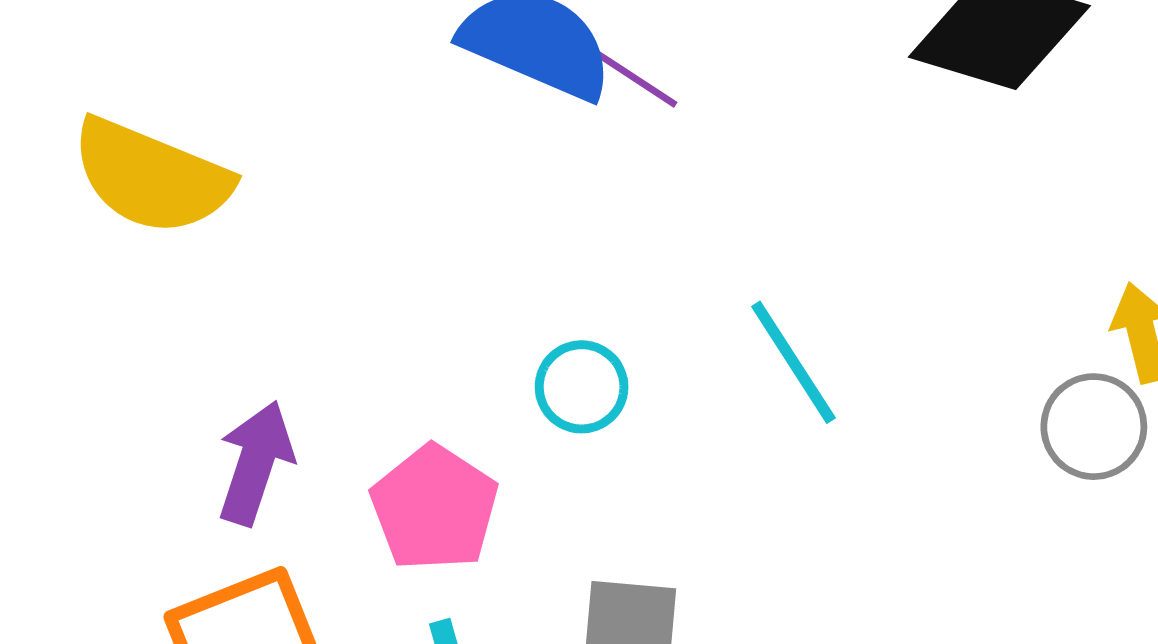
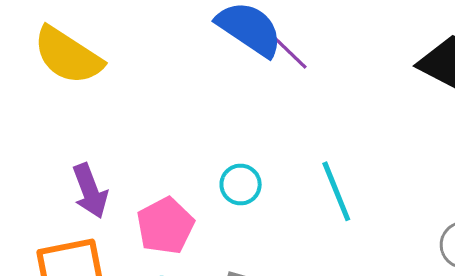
purple arrow: (256, 463) -> (90, 191), turned 130

